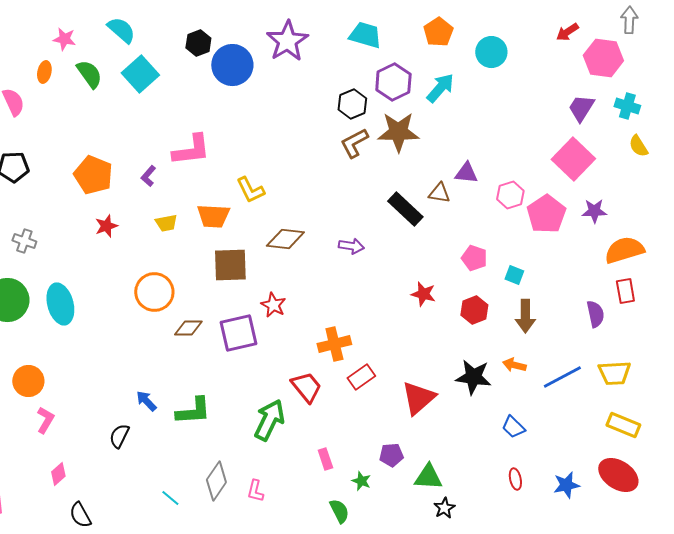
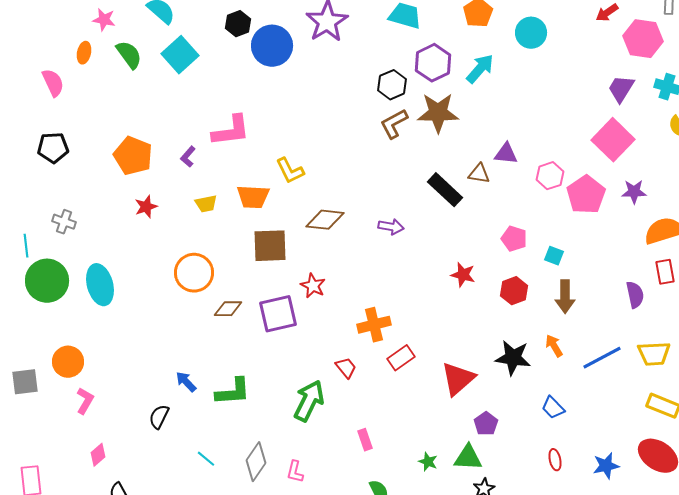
orange arrow: (514, 365) -> (554, 346), turned 45
red trapezoid: (306, 387) -> (346, 368), size x0.7
purple pentagon: (391, 455) -> (486, 424), moved, turned -30
green star: (361, 481) -> (428, 462), moved
cyan line: (170, 498) -> (206, 459), moved

